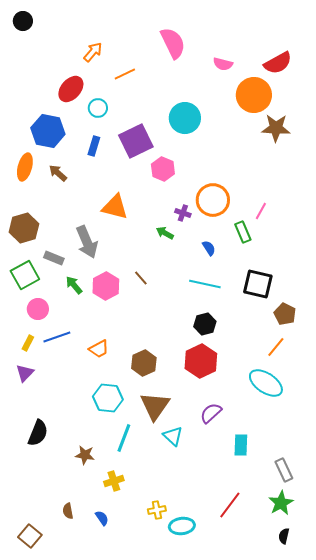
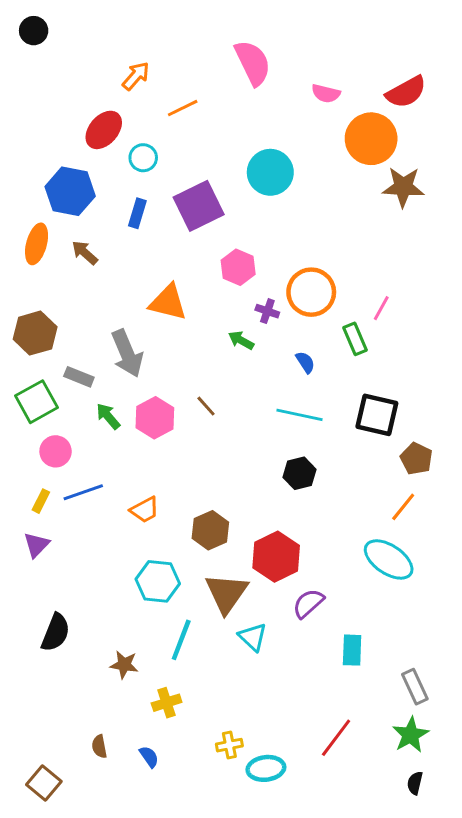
pink hexagon: (163, 169) -> (238, 267), moved
red hexagon: (201, 361) -> (276, 557), moved

